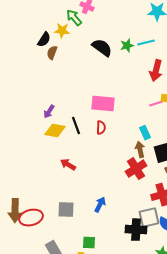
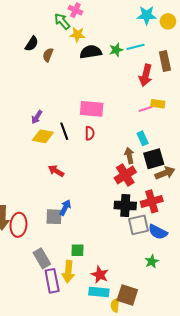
yellow star: (62, 31) -> (77, 35), moved
black semicircle: (102, 48) -> (91, 52), turned -45
brown semicircle: (52, 53) -> (48, 55), moved
cyan rectangle: (145, 133) -> (143, 138), moved
blue arrow: (100, 205) -> (65, 208), moved
red ellipse: (31, 218) -> (18, 225), turned -70
black cross: (136, 230) -> (125, 205), moved

